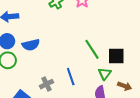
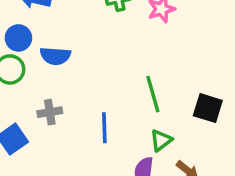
black square: (116, 56) -> (208, 108), moved
gray cross: (46, 84) -> (50, 112), moved

